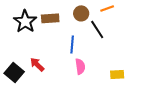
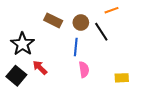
brown circle: (81, 13) -> (81, 23), moved
brown rectangle: (50, 18) -> (53, 20), turned 30
black star: (25, 21) -> (23, 44), moved

